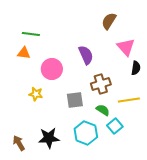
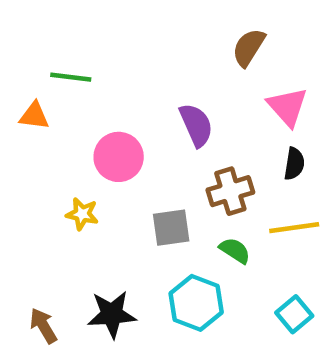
orange triangle: (24, 53) -> (34, 116), moved
black semicircle: (136, 68) -> (294, 164), moved
cyan square: (115, 126) -> (294, 314), moved

